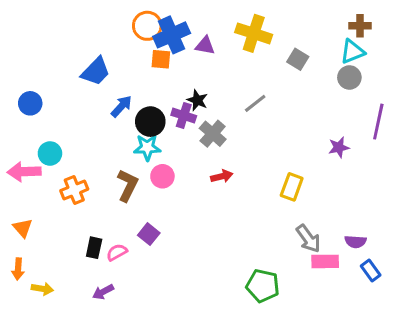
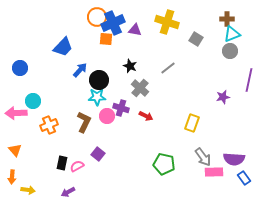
brown cross: (360, 26) -> (227, 19), moved
purple cross: (184, 115) -> (121, 108), moved
red arrow: (222, 176) -> (146, 116), turned 40
purple semicircle: (355, 242) -> (234, 159), size x1.5
green pentagon: (263, 286) -> (164, 164), moved

